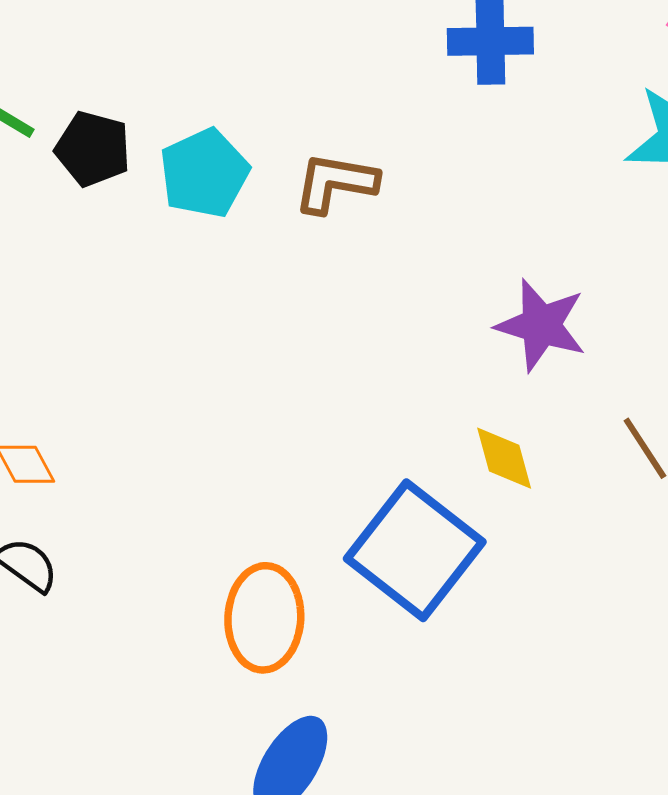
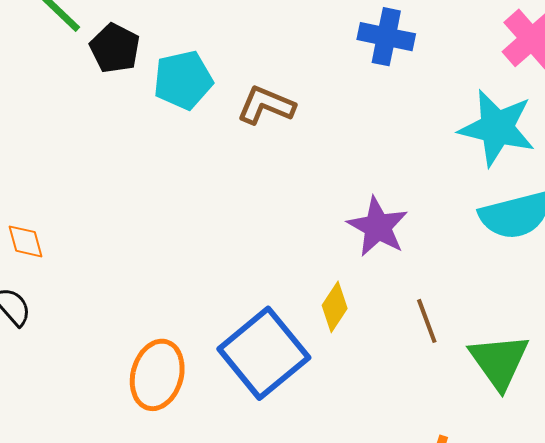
yellow diamond: (504, 458) -> (335, 307), turned 36

